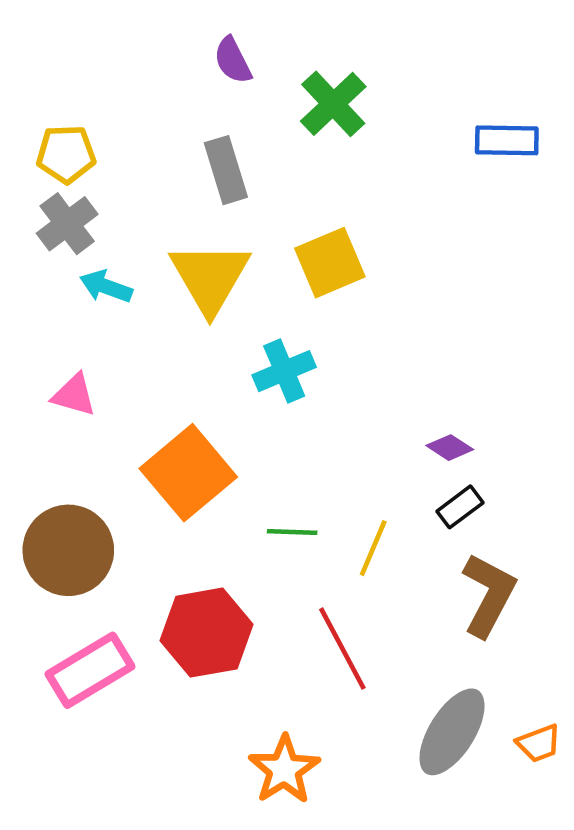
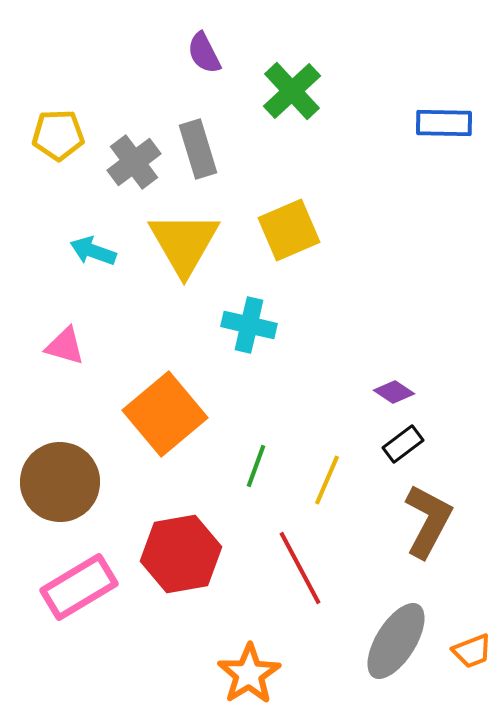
gray cross: (67, 224) -> (134, 162), moved
cyan cross: (284, 371) -> (249, 325), turned 36
green line: (292, 532) -> (256, 466), turned -72

